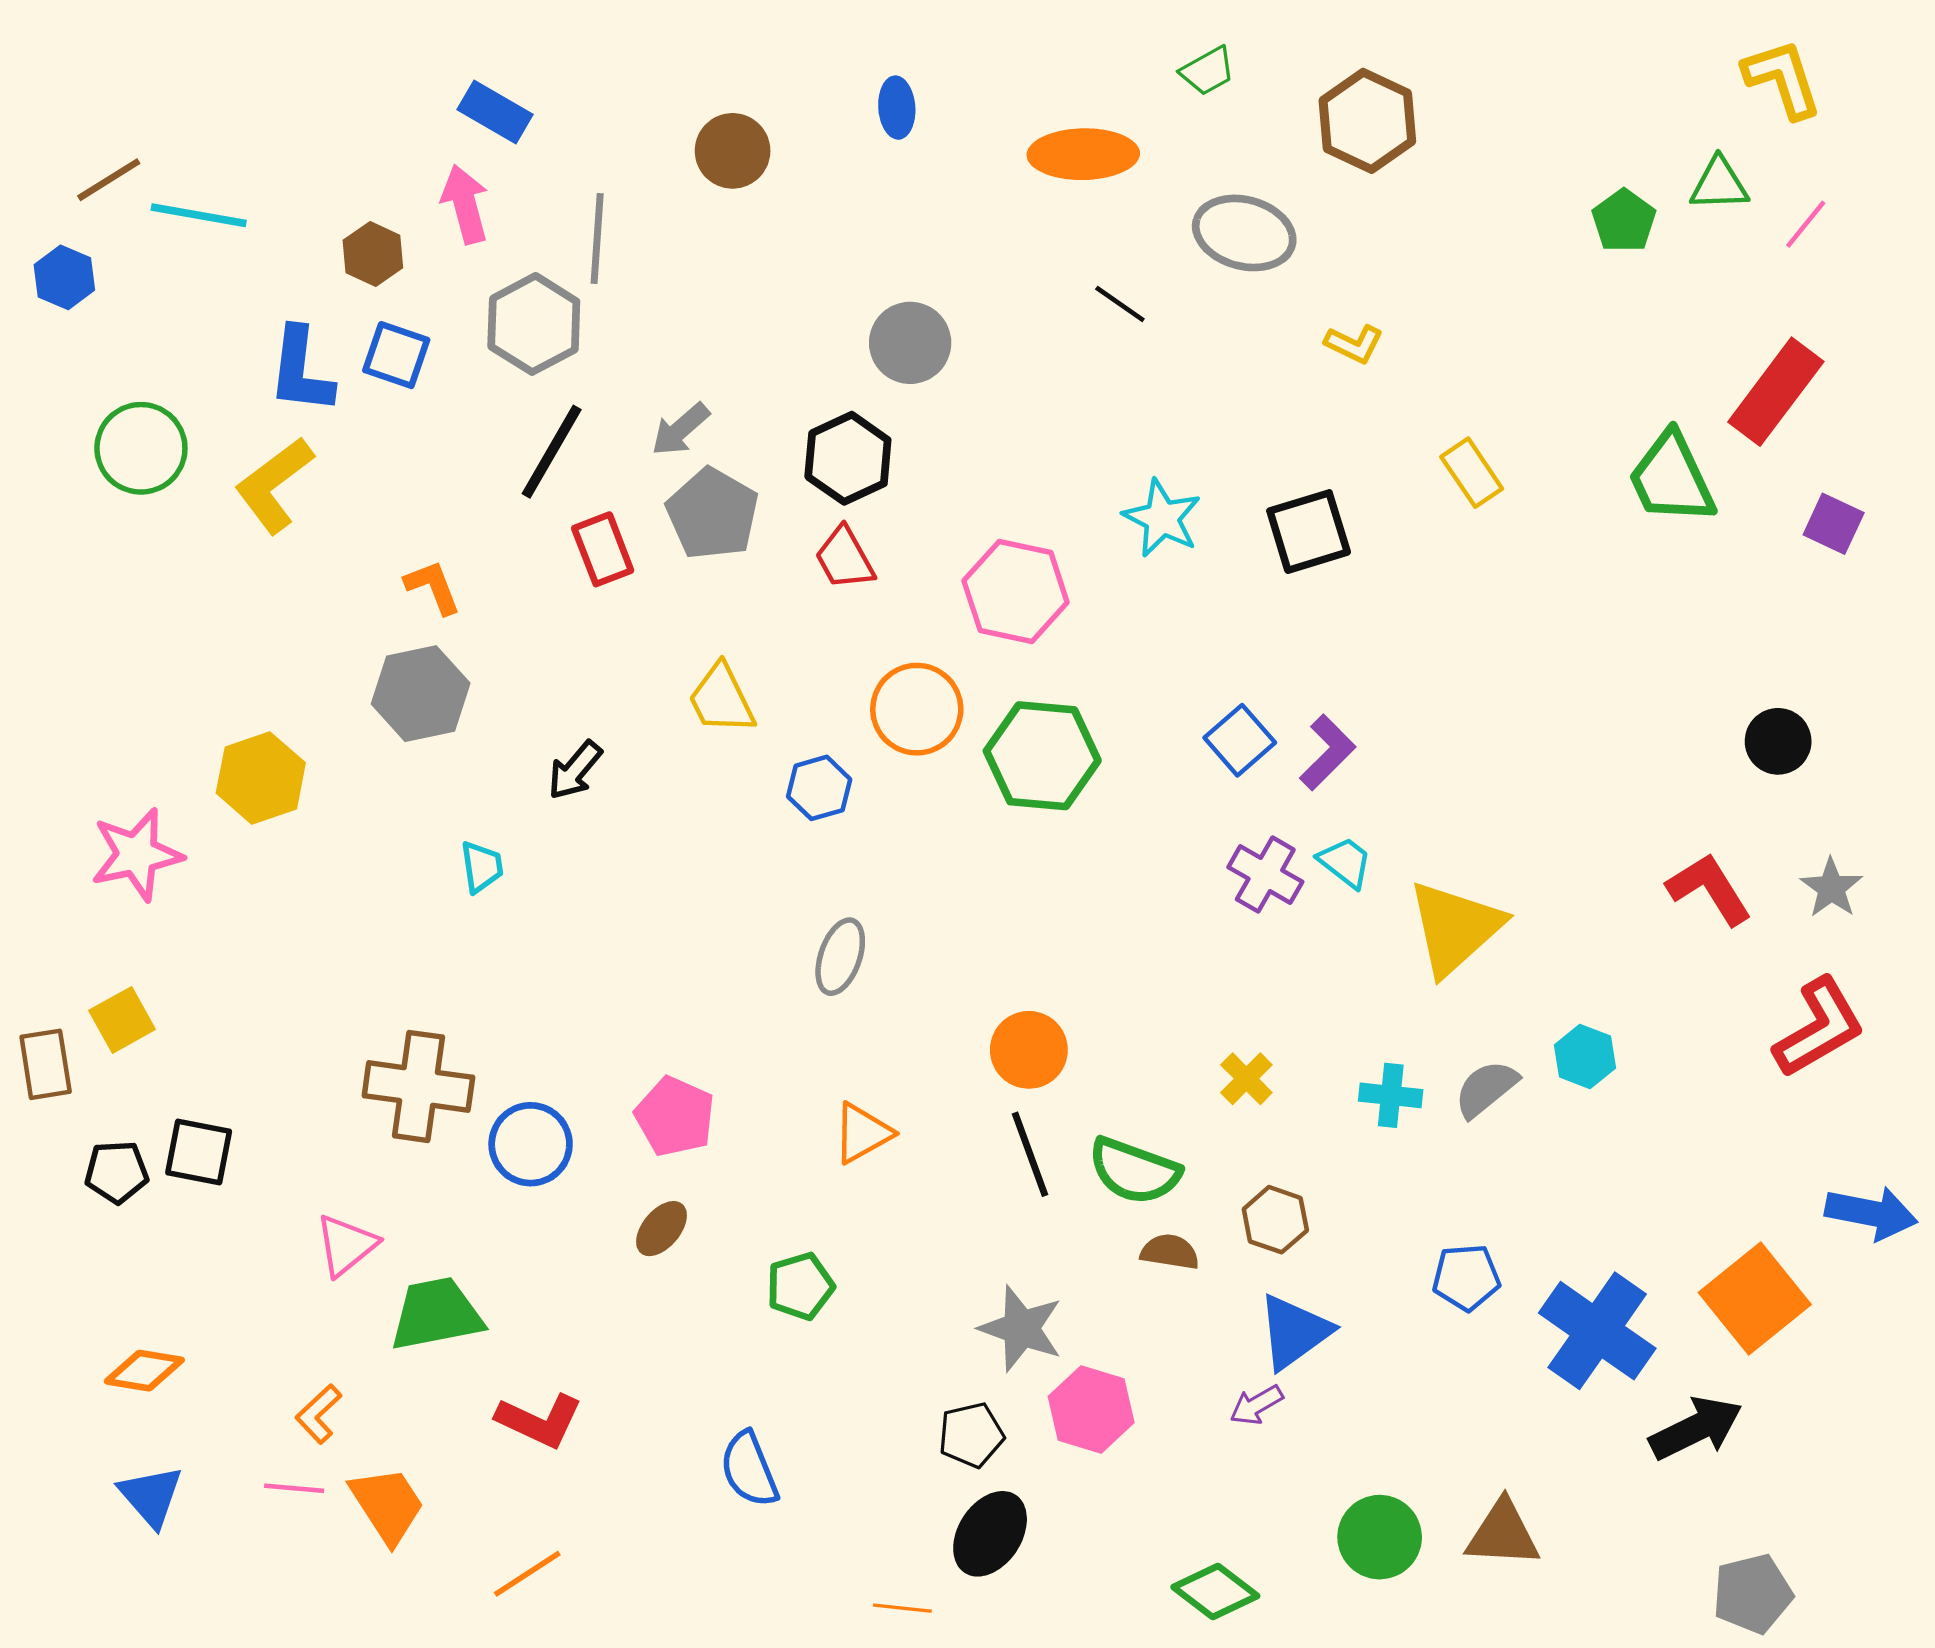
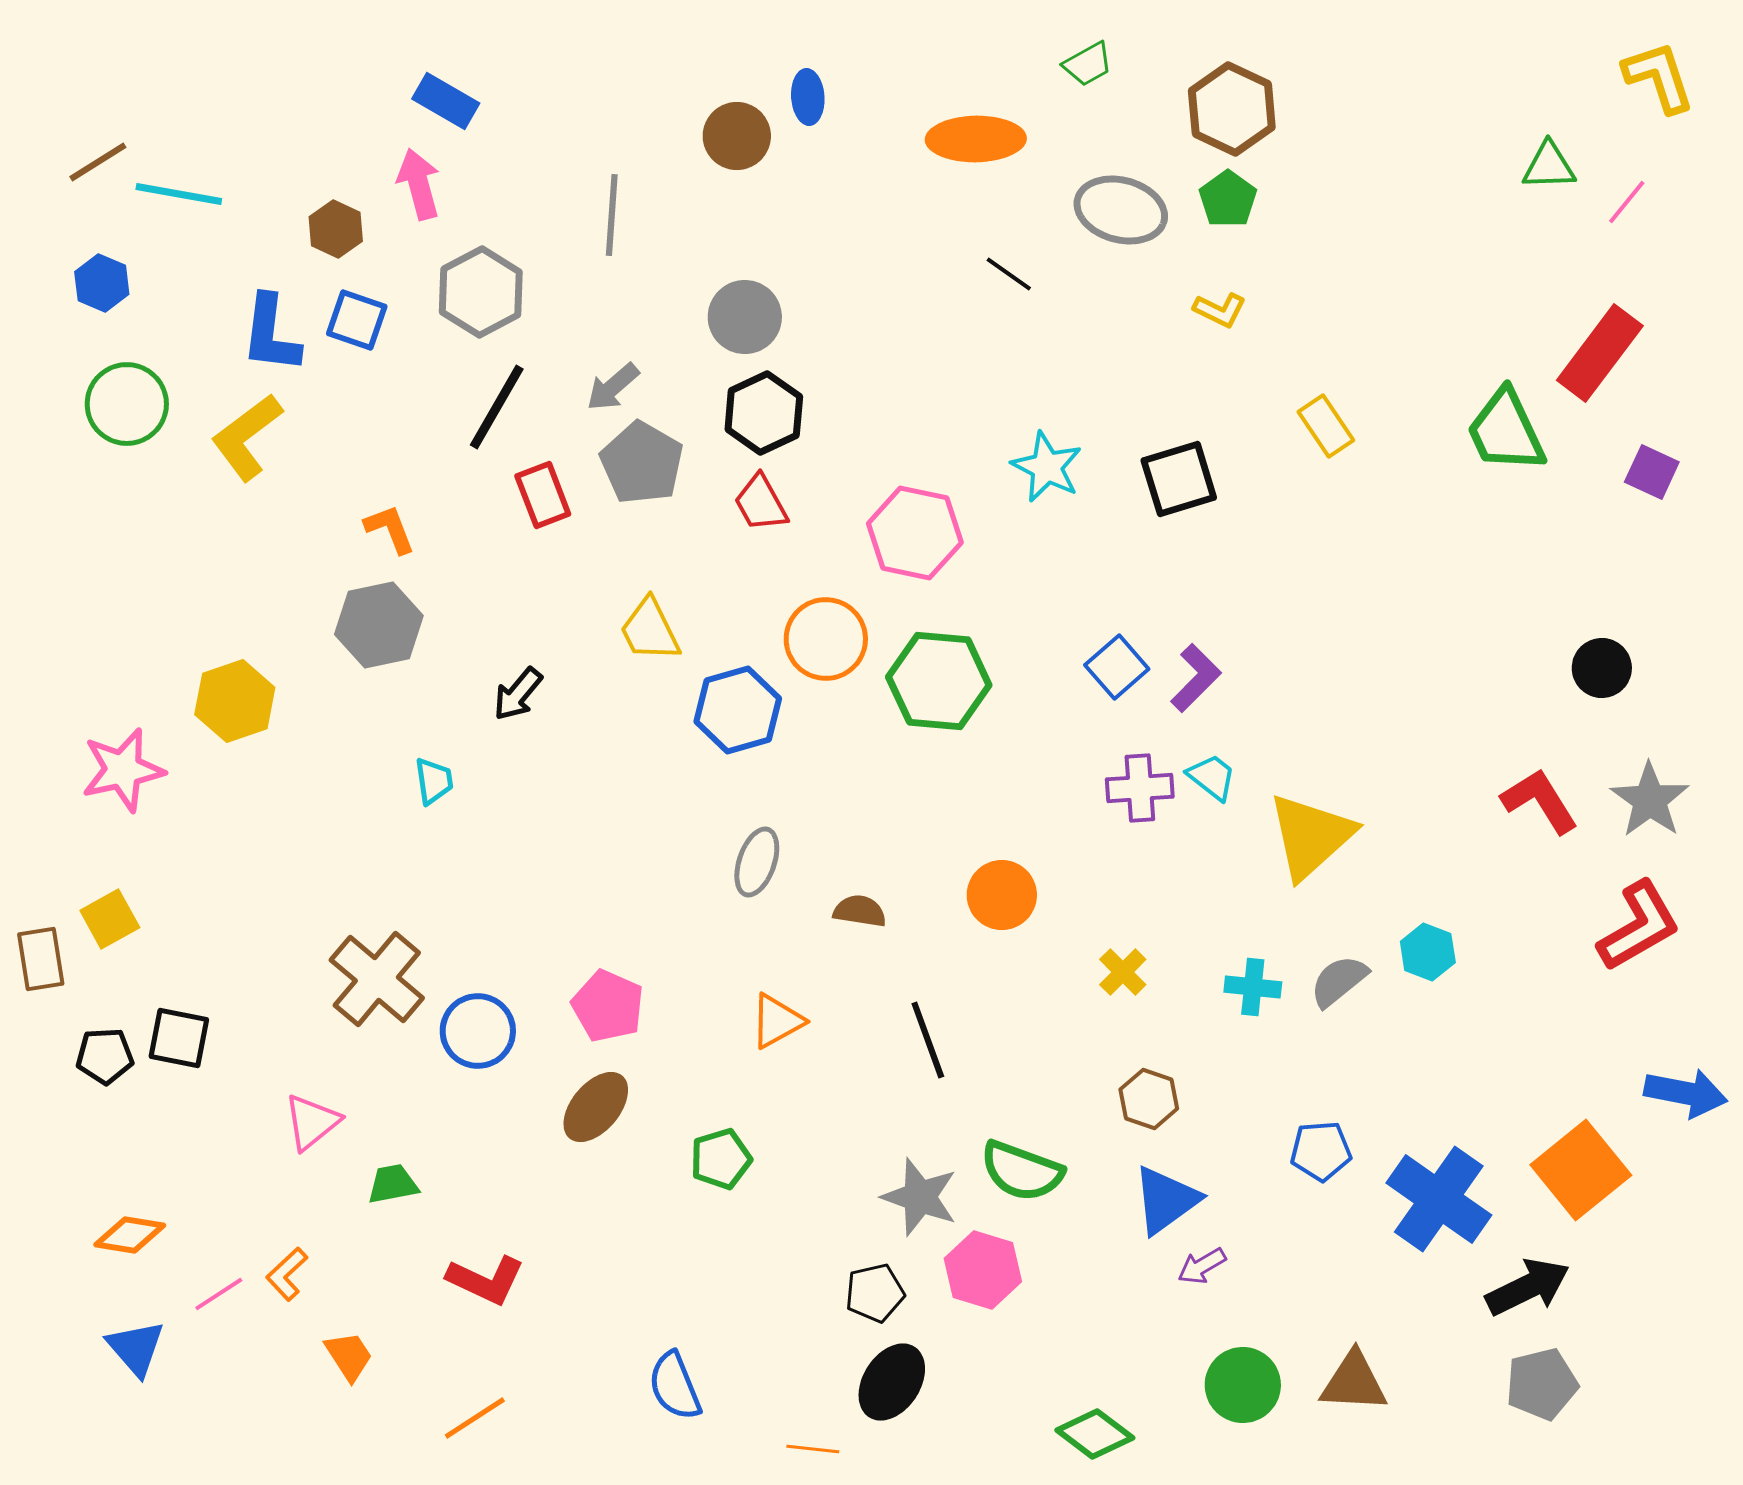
yellow L-shape: (1782, 79) -> (1659, 77), moved
brown circle: (733, 151) -> (737, 136), moved
green pentagon: (1624, 221) -> (1228, 199), moved
gray line: (597, 239) -> (612, 215), moved
blue hexagon: (64, 277) -> (102, 283), moved
gray circle: (910, 343) -> (745, 317), moved
blue hexagon: (819, 788) -> (738, 710), size x1.5
purple cross: (1265, 875) -> (1140, 788), turned -34
gray star: (1831, 888) -> (1650, 800), size x1.4
orange circle: (1029, 1050) -> (1002, 895), moved
brown cross: (418, 1086) -> (377, 979), turned 32
green semicircle: (1134, 1171) -> (1022, 1171), moved
brown ellipse: (662, 1229) -> (596, 1107), size x1.4
brown semicircle: (1170, 1252) -> (860, 911), moved
green trapezoid: (436, 1314) -> (393, 1184), size x0.6
purple arrow: (1256, 1405) -> (1202, 1266), moved
blue semicircle: (749, 1469) -> (675, 1386), moved
pink line: (294, 1488) -> (219, 1294), moved, turned -38
orange trapezoid: (387, 1505) -> (349, 1356), size x0.7
gray pentagon: (1753, 1594) -> (1542, 1384), moved

